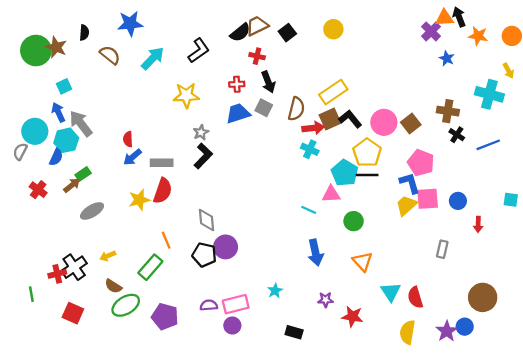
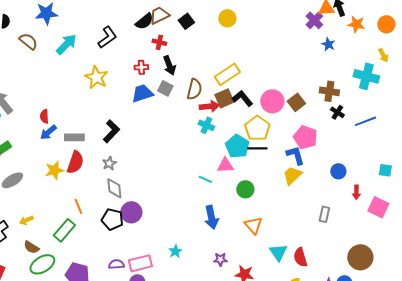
yellow star: (186, 95) -> (96, 77), turned 30
gray star: (201, 132) -> (109, 163), moved
pink square: (428, 199) -> (378, 207), moved, turned 30

